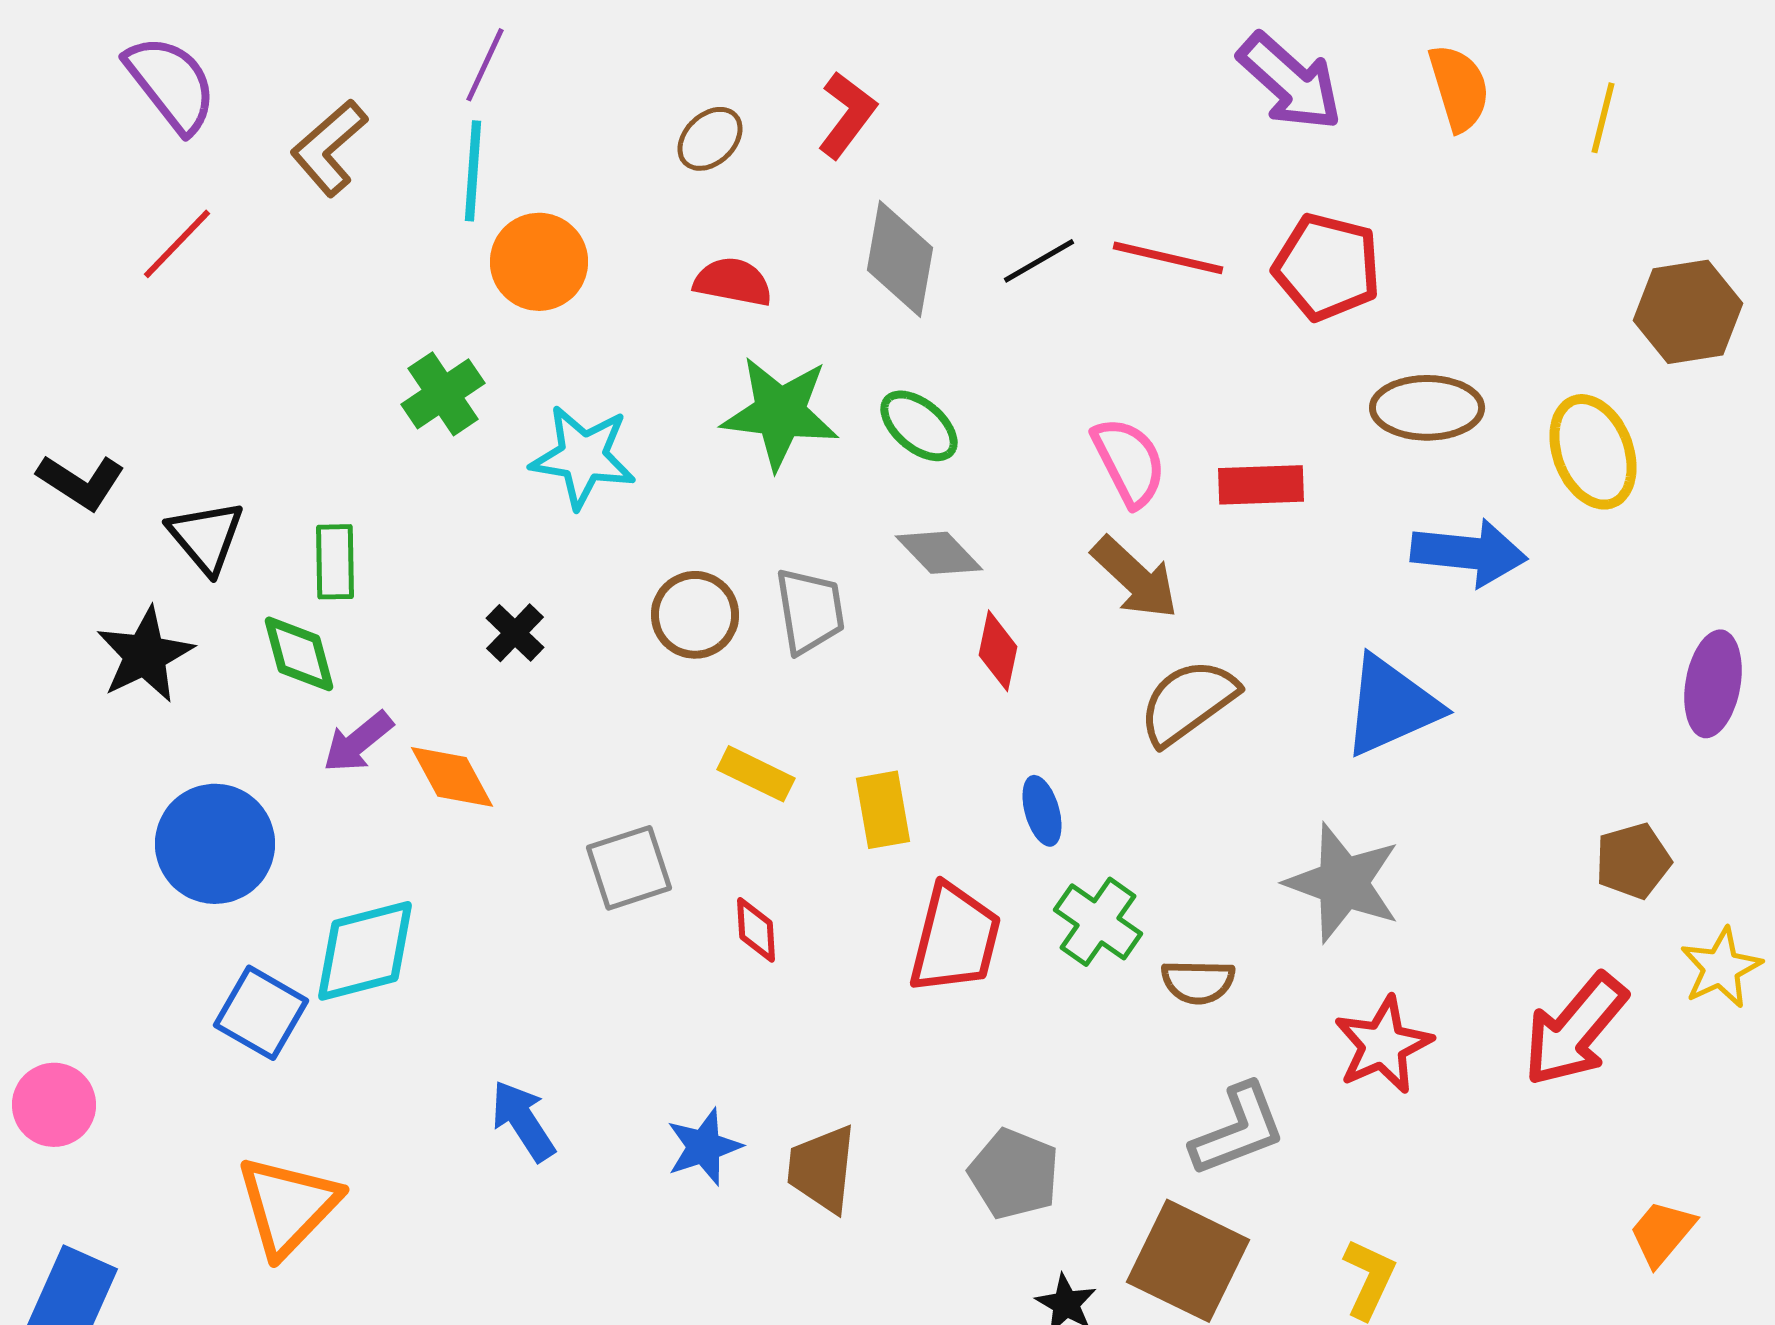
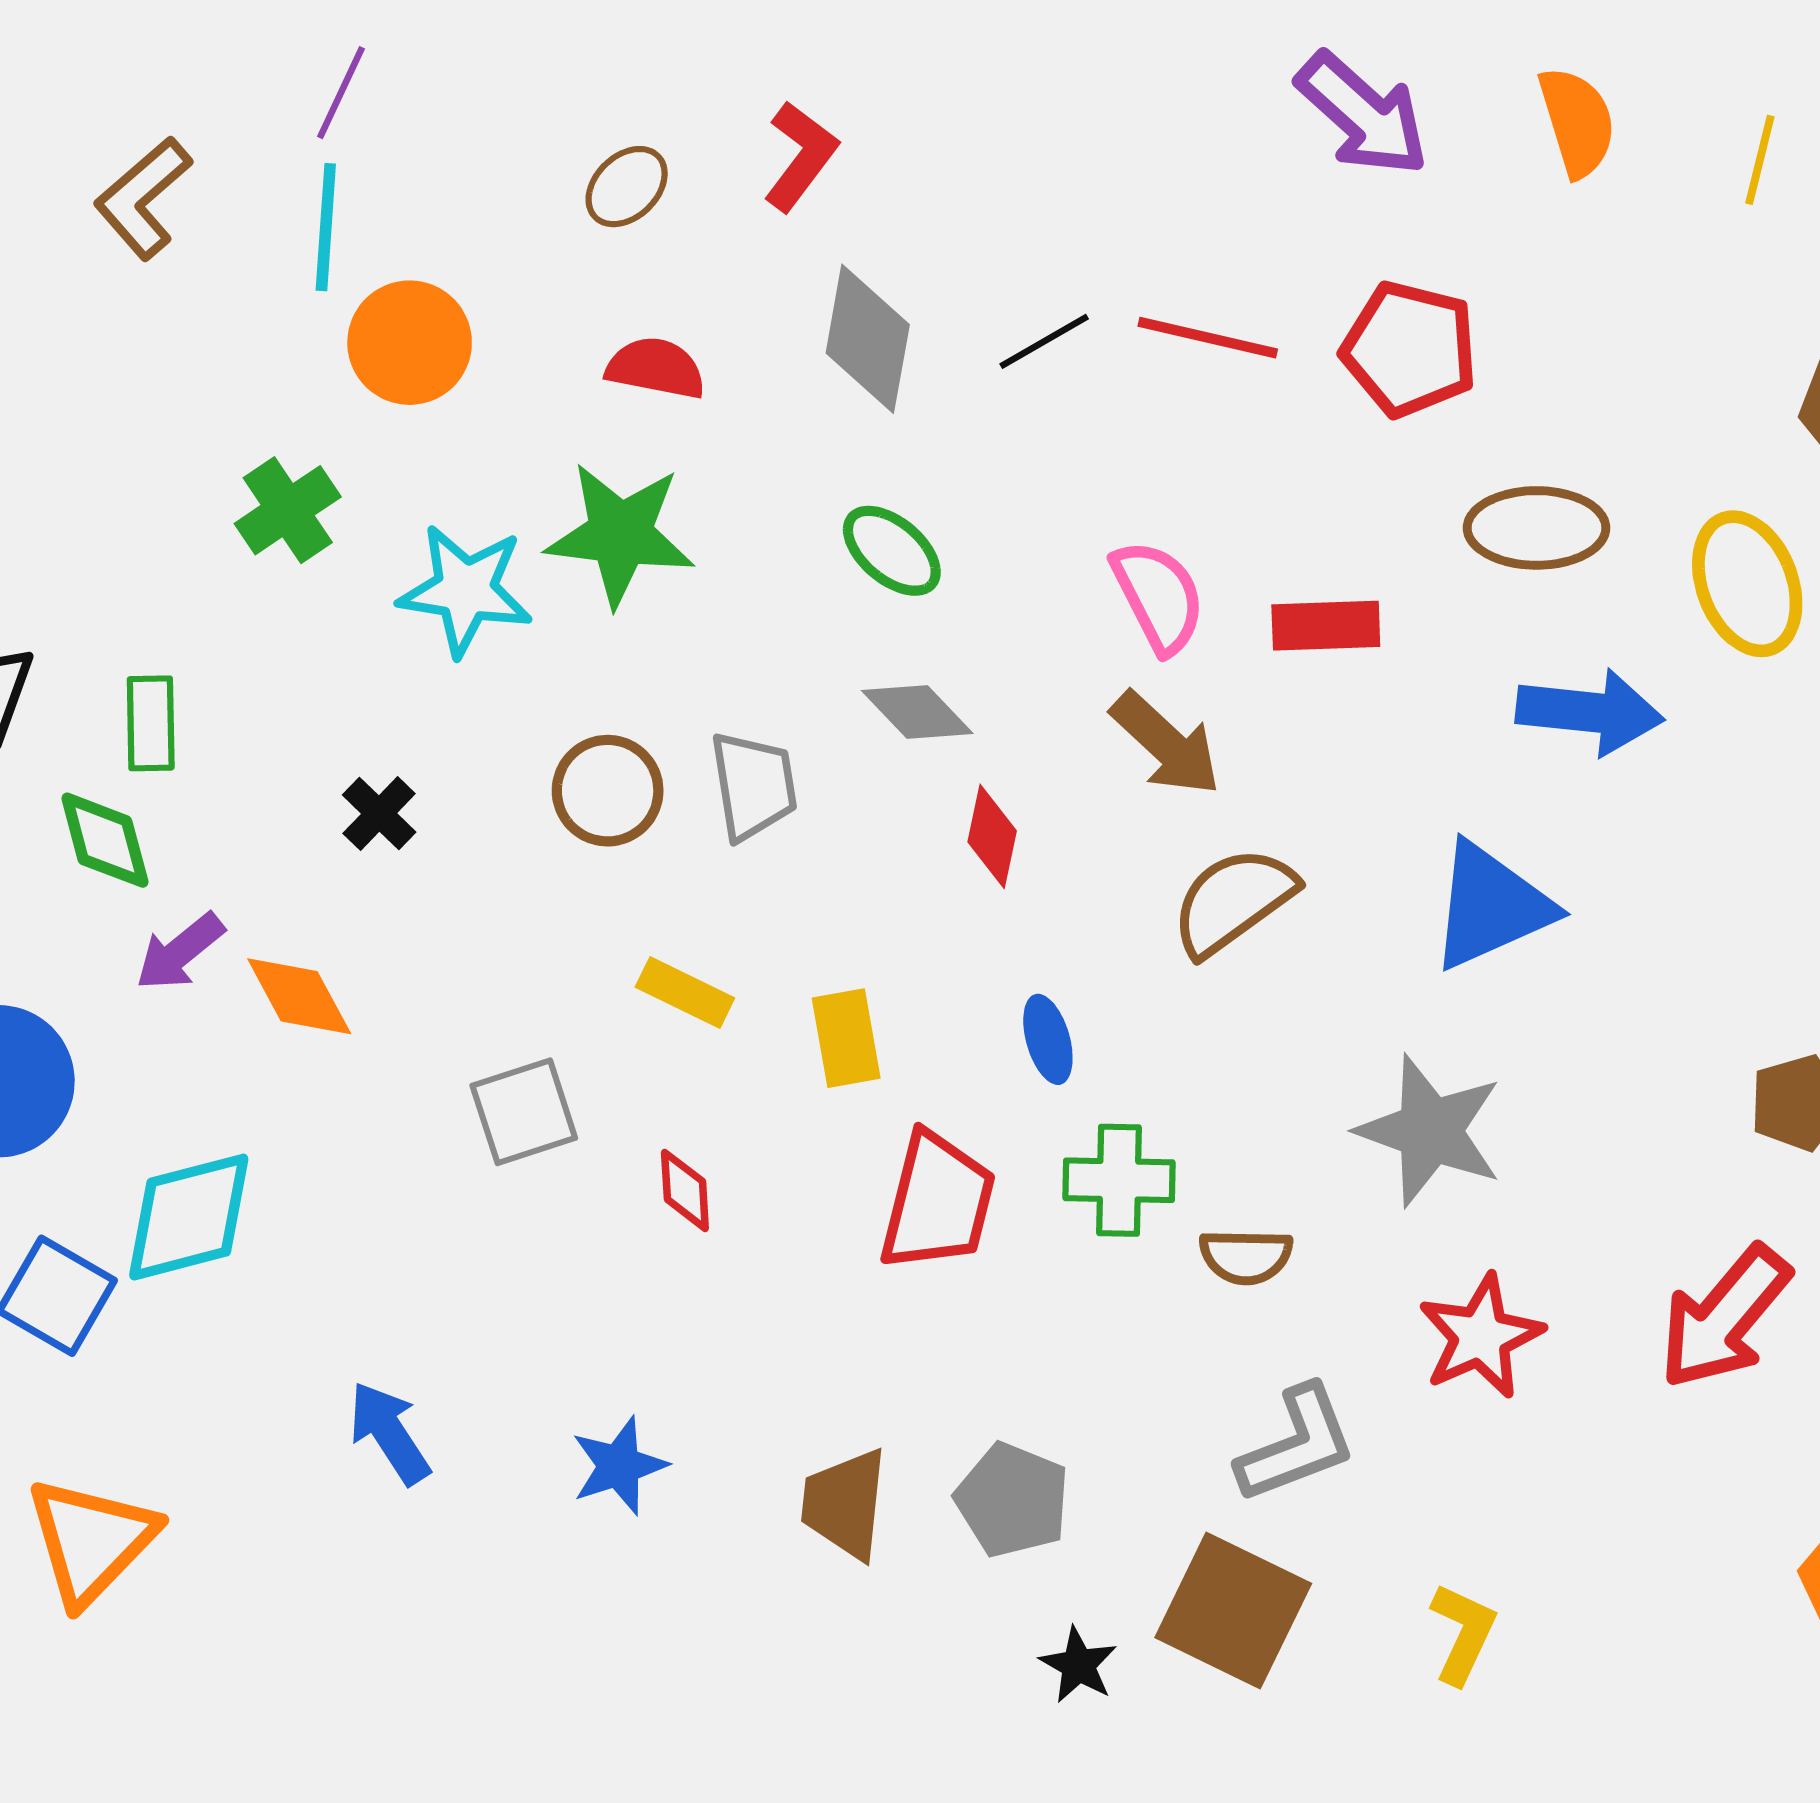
green star: (780, 413) -> (620, 534), moved
green cross: (1098, 922) -> (1119, 1180), turned -34
brown trapezoid: (822, 1169) -> (845, 1504), moved

